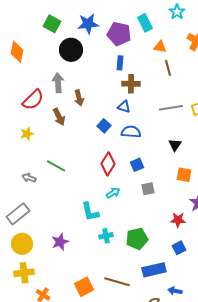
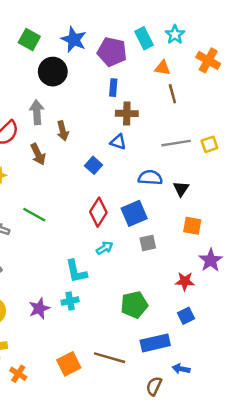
cyan star: (177, 12) -> (175, 35), moved
blue star: (88, 24) -> (74, 39), turned 30
blue semicircle: (131, 132) -> (150, 178), moved
blue square: (137, 165) -> (134, 213), size x1.5
cyan cross: (106, 236) -> (70, 301), moved

